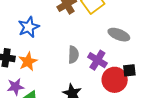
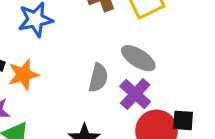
gray ellipse: (119, 35) -> (138, 58), moved

